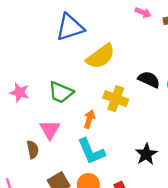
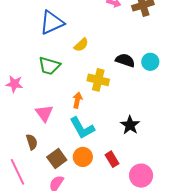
yellow semicircle: (101, 56) -> (81, 45), size x0.6
green trapezoid: (61, 92) -> (49, 66), moved
brown semicircle: (33, 150) -> (32, 142), moved

